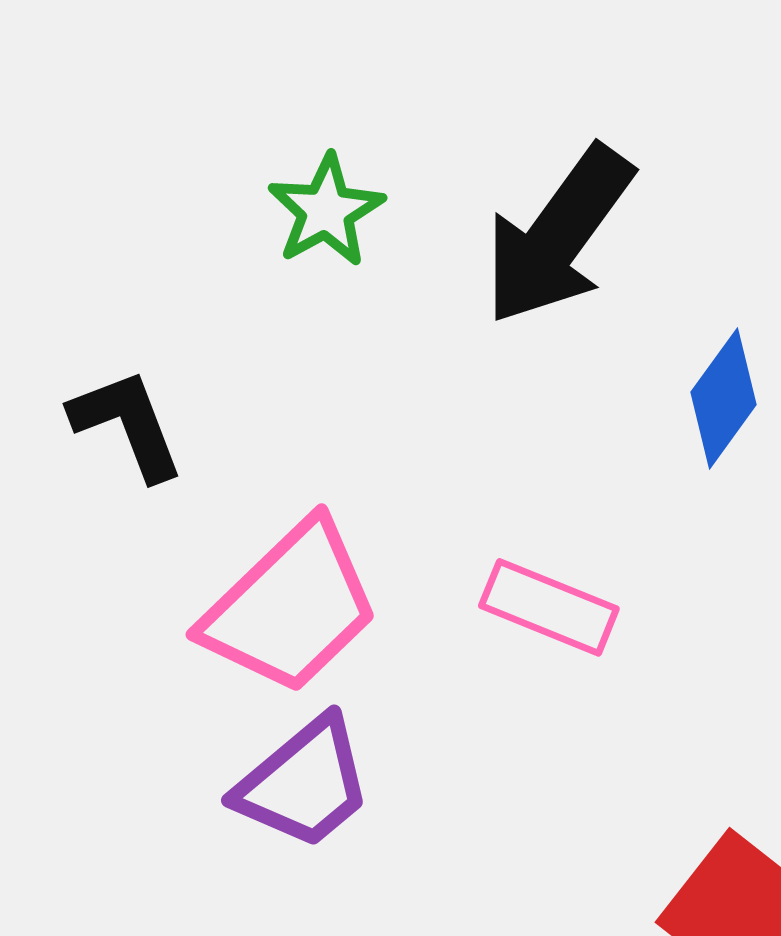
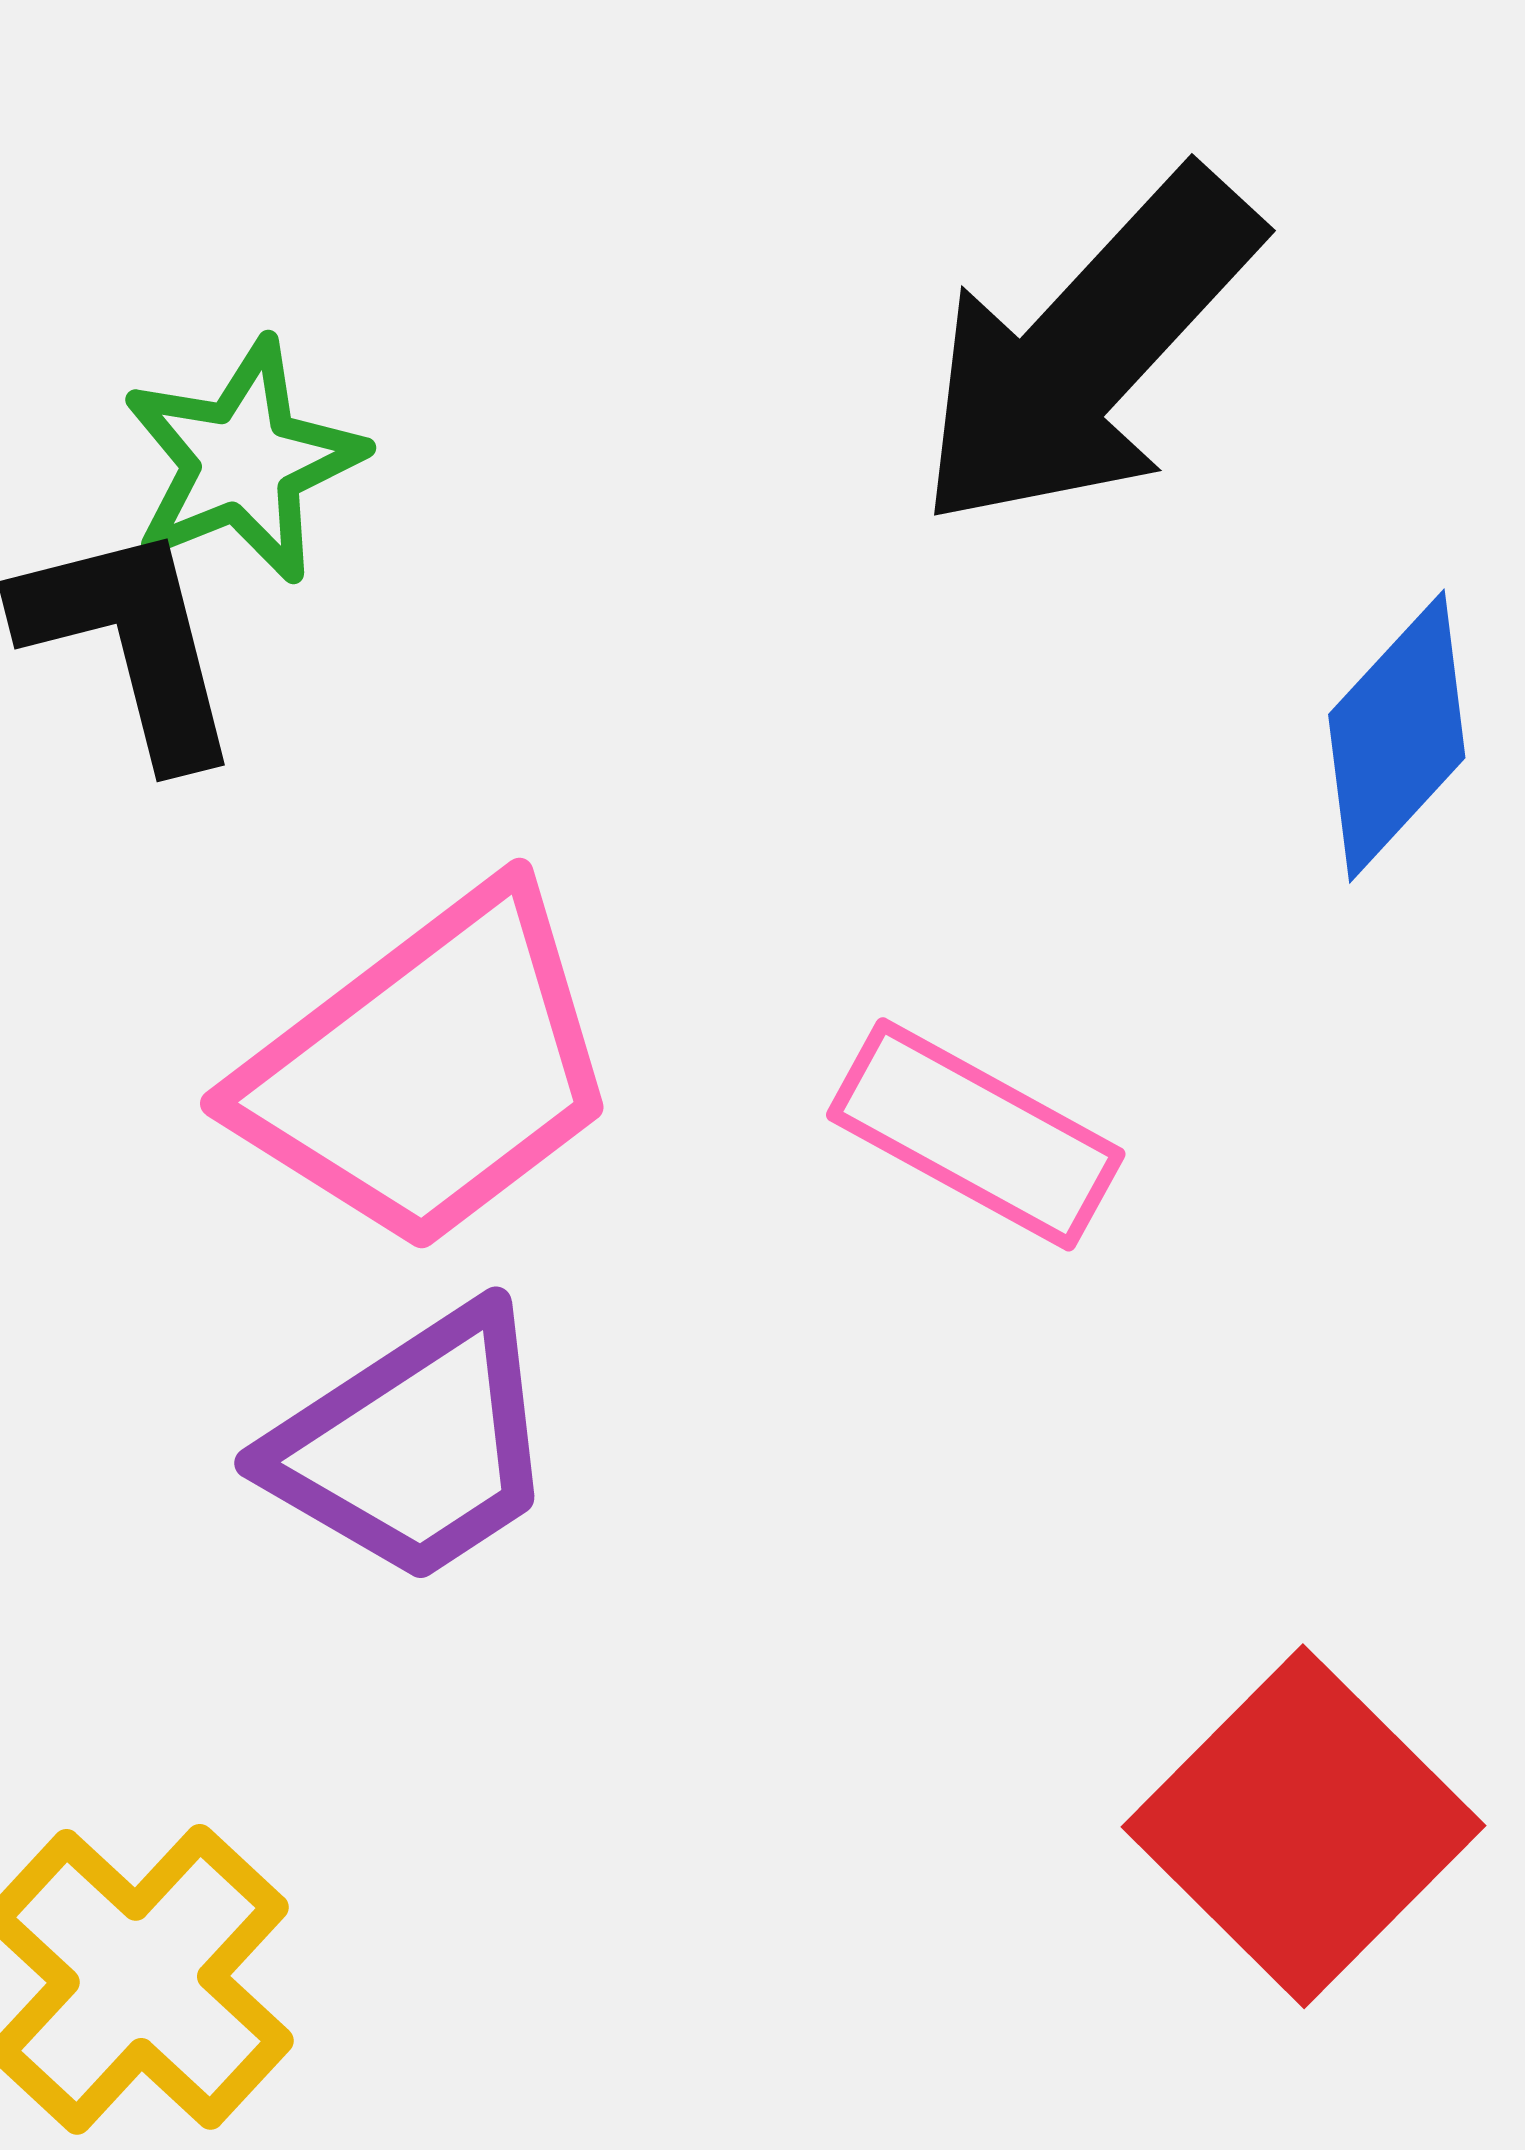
green star: (326, 211) -> (243, 461), moved

